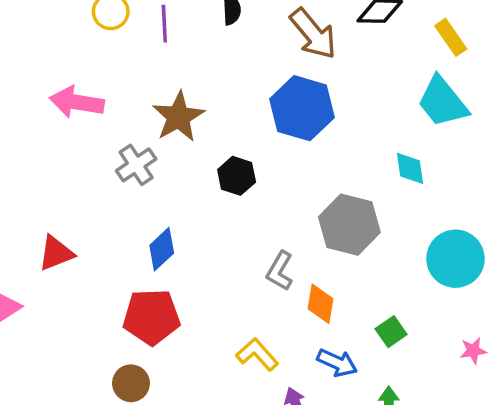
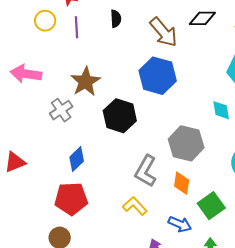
black hexagon: (237, 176) -> (120, 116), size x1.5
gray L-shape: (280, 271) -> (146, 171), size x1.4
orange diamond: (320, 304) -> (182, 183), moved
green square: (391, 332) -> (211, 206), size x1.5
yellow L-shape: (257, 354) -> (135, 206), moved

